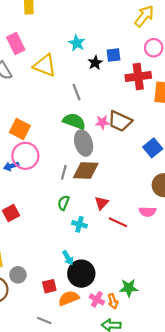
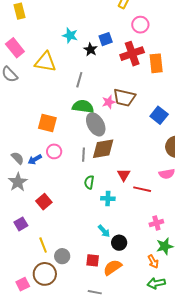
gray line: (76, 92) -> (79, 80), turned 49
orange square: (20, 129) -> (47, 123), moved
pink circle: (25, 156) -> (54, 151), moved, size x0.6
black circle: (81, 274) -> (119, 243), size x0.6
red square: (49, 286) -> (93, 260), turned 32
pink cross: (97, 299) -> (156, 223), moved, turned -32

